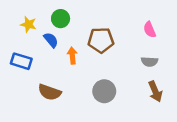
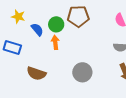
green circle: (61, 19) -> (56, 24), moved
brown pentagon: (101, 40) -> (78, 16), moved

